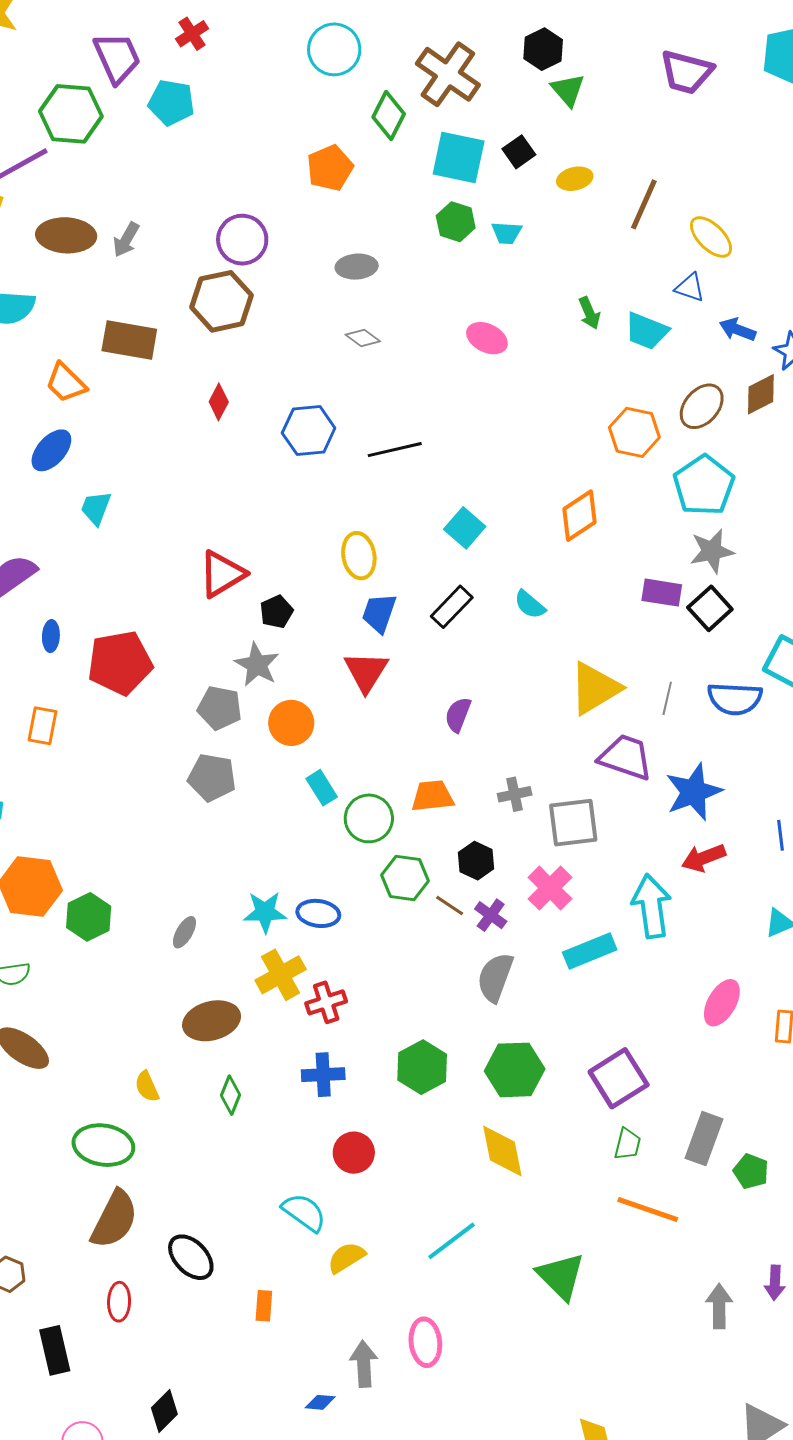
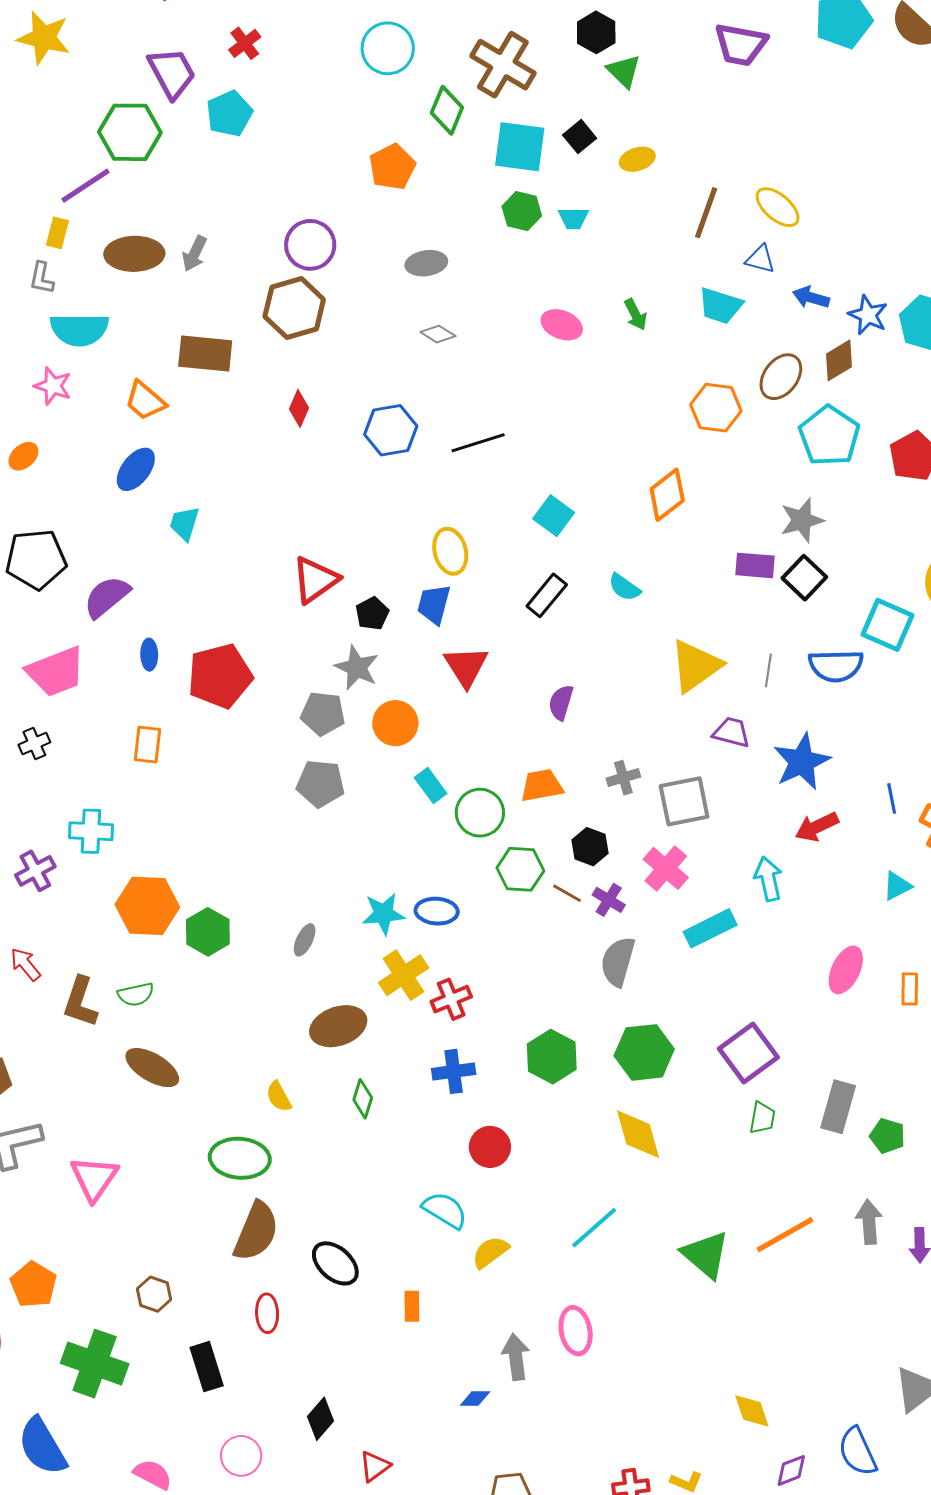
cyan pentagon: (171, 103) -> (229, 114), turned -30
brown line: (644, 204) -> (706, 213), moved
green arrow: (589, 313) -> (636, 314), moved
cyan pentagon: (704, 485) -> (829, 436), moved
blue trapezoid: (379, 613) -> (434, 604), moved
purple trapezoid: (626, 757) -> (731, 732), size x0.7
cyan arrow: (651, 906) -> (768, 879), size x0.7
orange line: (648, 1210) -> (785, 1235), moved, turned -44
gray arrow: (719, 1306) -> (869, 1222), moved

